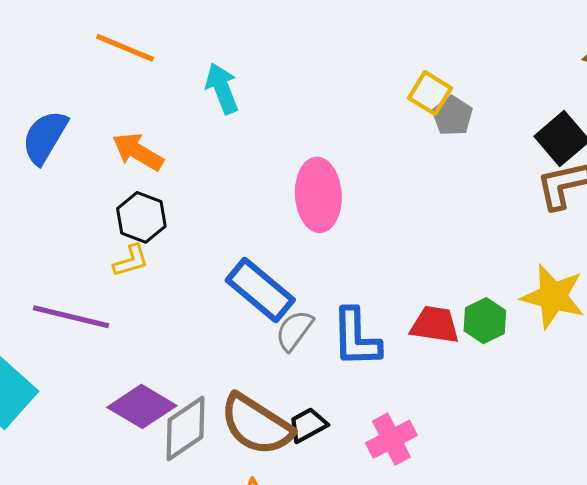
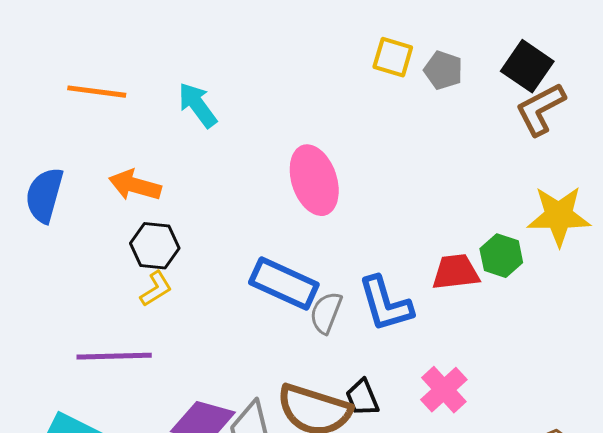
gray pentagon: (452, 116) -> (443, 70), moved
black trapezoid: (308, 425) -> (362, 398), turned -69

